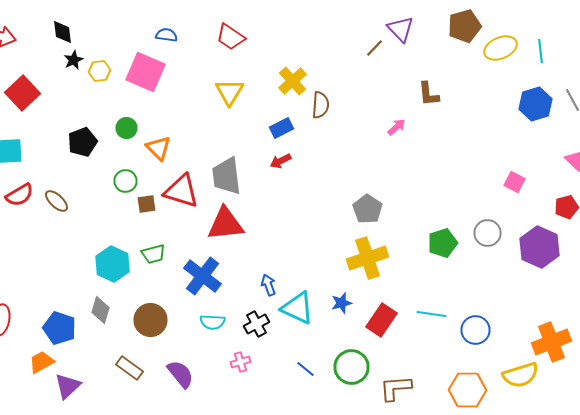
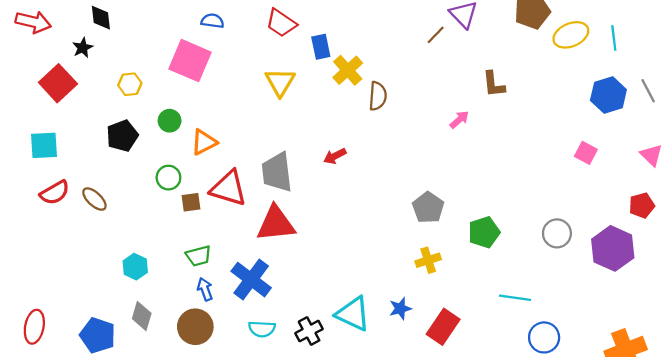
black star: (74, 60) -> (83, 48), moved
yellow hexagon: (100, 71) -> (130, 84), moved
blue rectangle: (282, 128) -> (321, 47), moved, turned -75
orange triangle: (158, 148) -> (204, 142), turned 48
pink square: (514, 182) -> (586, 153), moved
green pentagon: (442, 243) -> (484, 232), moved
yellow cross: (368, 258) -> (428, 260), size x0.6
cyan hexagon: (112, 264) -> (135, 267), moved, size x0.7
blue arrow: (268, 285) -> (205, 289), moved
cyan line: (432, 314) -> (515, 298), moved

